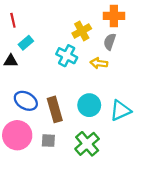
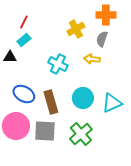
red line: (13, 20) -> (24, 22), moved, turned 40
cyan cross: (67, 56) -> (58, 64), moved
gray square: (48, 141) -> (45, 131), size x1.6

